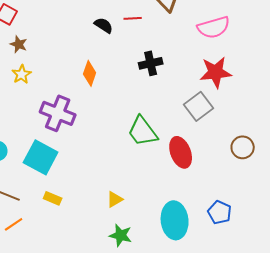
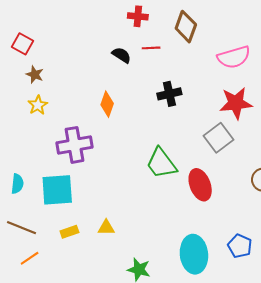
purple cross: (58, 113) -> (75, 145), turned -32
cyan square: (41, 157) -> (57, 190), turned -32
yellow rectangle: (53, 198) -> (69, 232), turned -42
yellow triangle: (115, 199) -> (106, 228), moved, turned 30

